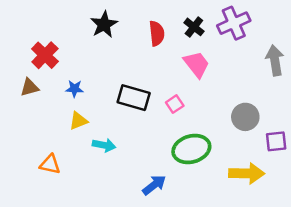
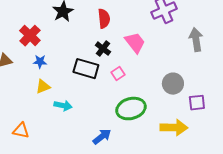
black cross: (194, 27) -> (103, 49), moved
red cross: (45, 55) -> (30, 36), moved
orange triangle: (50, 164) -> (21, 131), moved

